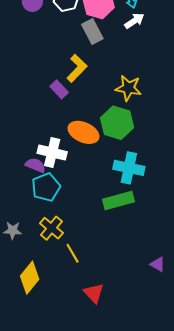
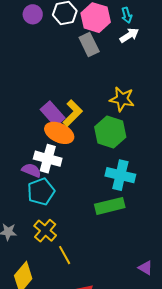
yellow L-shape: (77, 68) -> (73, 113), moved
purple rectangle: (59, 89) -> (53, 114), moved, size x1.4
orange ellipse: (83, 132) -> (59, 133), moved

